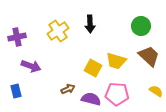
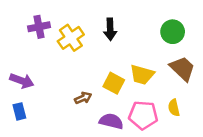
purple cross: (17, 37) -> (39, 27), moved
purple arrow: (31, 66) -> (22, 81), moved
brown arrow: (68, 89) -> (83, 98), moved
yellow semicircle: (156, 91) -> (174, 108), moved, turned -136

